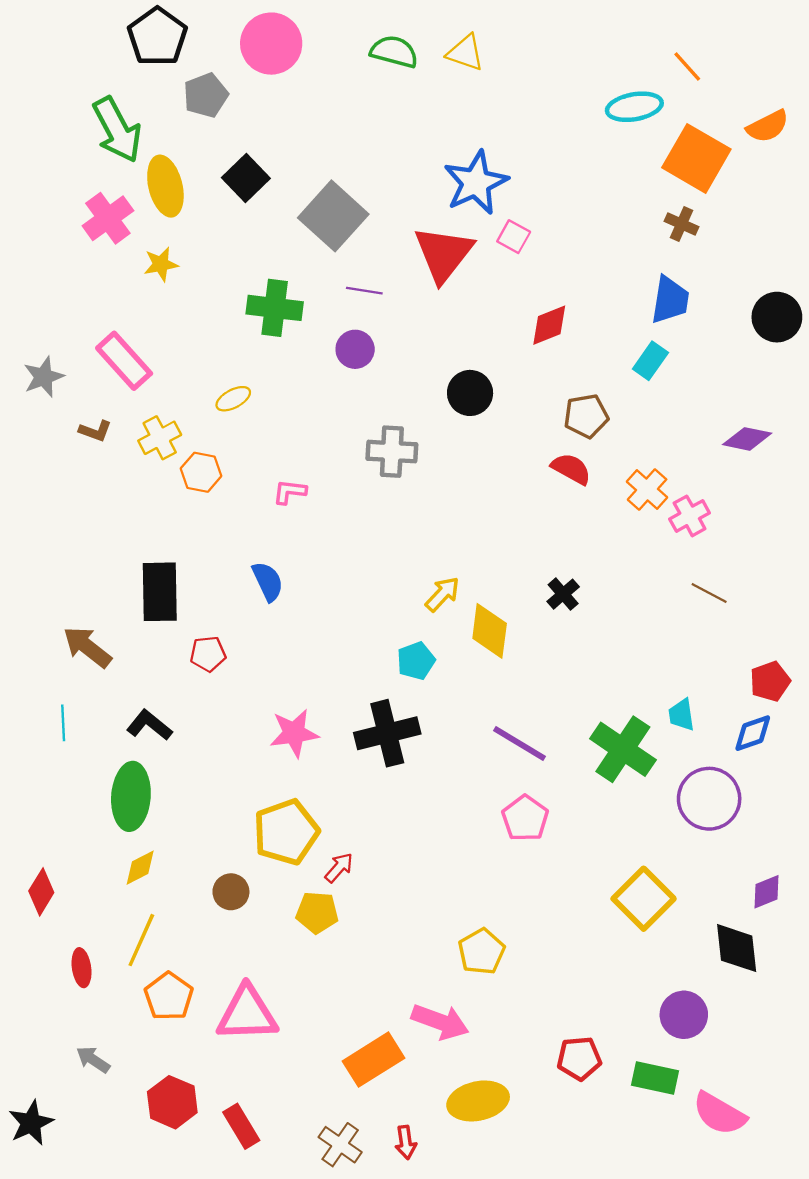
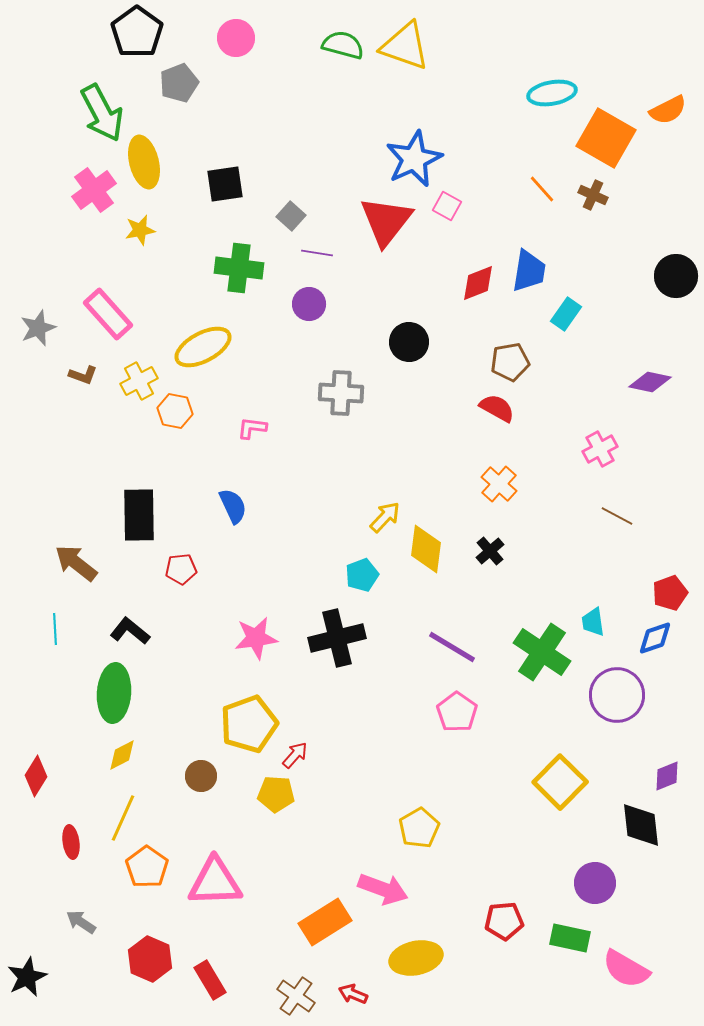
pink circle: (271, 44) -> (236, 38), size x0.7
yellow triangle: (465, 53) -> (405, 46), size x1.5
orange line: (687, 67) -> (542, 189), moved
black square: (246, 178) -> (225, 184), moved, turned 36
gray square: (333, 216) -> (291, 216), moved, size x0.5
blue trapezoid: (670, 300) -> (529, 271), moved
yellow ellipse: (233, 399) -> (203, 347), size x1.8
orange cross: (647, 490) -> (499, 484), moved
black cross: (563, 594) -> (490, 551), moved
red arrow: (406, 1142) -> (353, 994), turned 120

